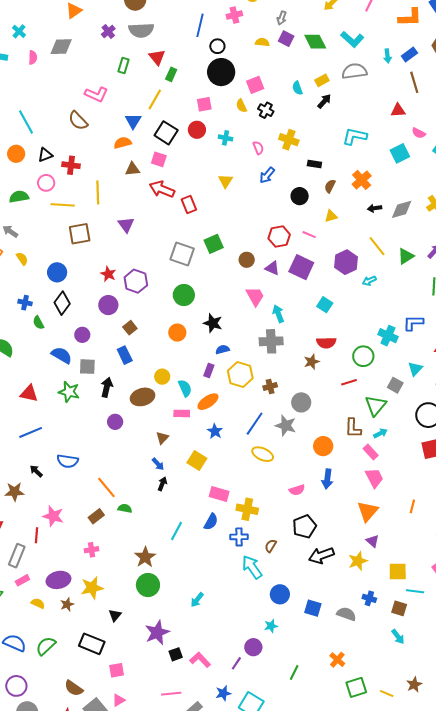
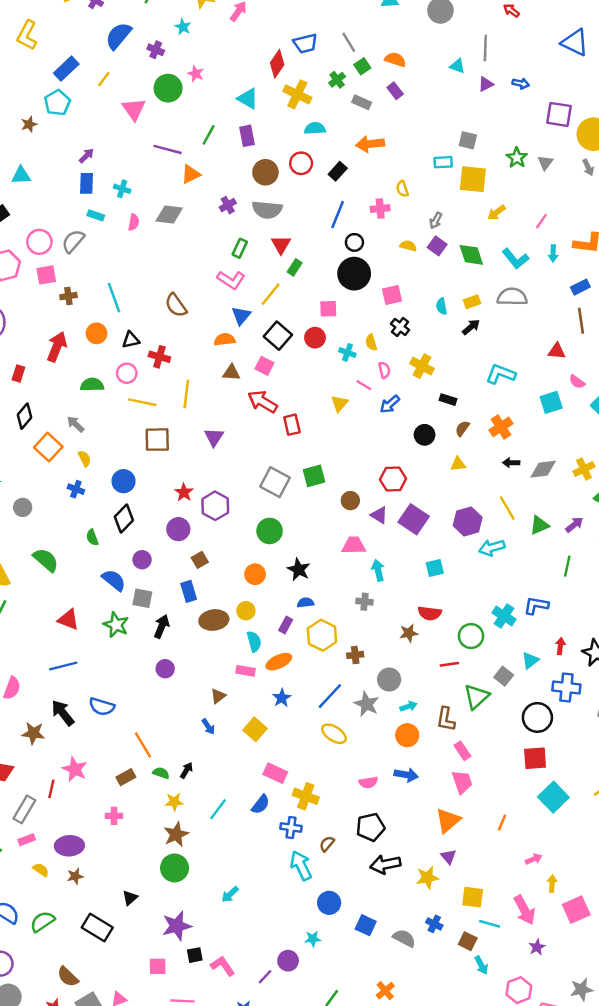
cyan cross: (19, 31) -> (122, 189), turned -32
cyan arrow: (387, 56) -> (553, 253), moved
pink L-shape: (96, 94) -> (231, 280), moved
yellow semicircle: (241, 106) -> (371, 342), moved
pink line: (309, 235) -> (364, 385), moved
cyan arrow: (369, 281) -> (492, 548), size x1.5
pink trapezoid: (255, 296) -> (354, 545), turned -70
blue cross: (25, 303) -> (76, 489), moved
cyan square: (325, 305) -> (435, 568), turned 35
gray cross: (271, 341) -> (365, 602), size x0.6
yellow circle: (162, 377) -> (246, 611), moved
brown ellipse: (143, 397) -> (214, 620), moved
cyan arrow: (380, 433) -> (408, 706), moved
black arrow: (36, 471) -> (63, 713), size x1.6
blue arrow: (327, 479) -> (406, 775), turned -96
black arrow: (162, 484) -> (187, 770), moved
yellow star: (92, 588) -> (174, 802), moved, size x0.7
cyan arrow: (398, 637) -> (481, 965), moved
pink square: (117, 670) -> (158, 966), moved

